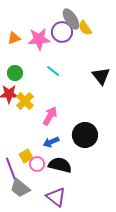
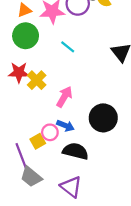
green circle: (15, 73) -> (26, 36), moved, size x1.5
blue arrow: (51, 142) -> (66, 126), turned -133
pink circle: (37, 164) -> (50, 132), moved

